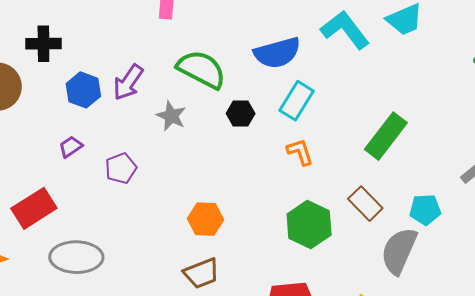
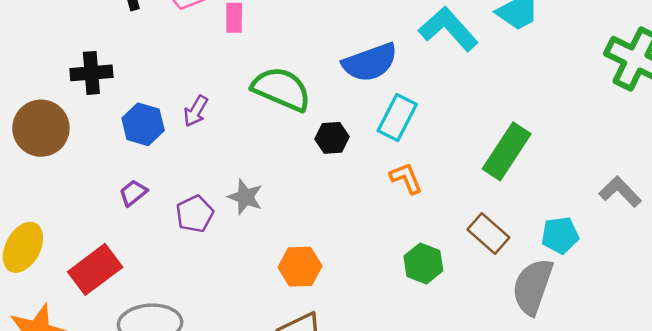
purple arrow: (128, 82) -> (196, 111), size x0.7
gray star: (171, 116) -> (245, 197), moved
green hexagon: (309, 224) -> (423, 263), size x0.7

